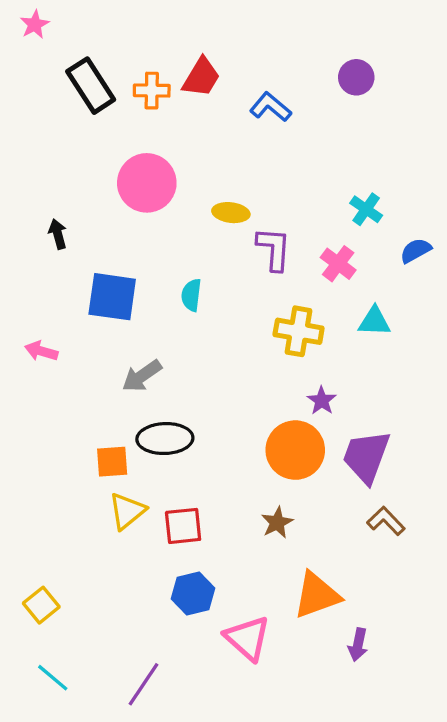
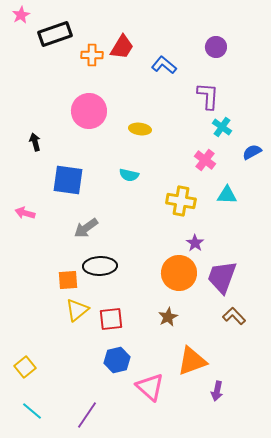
black rectangle: (91, 86) -> (55, 34), moved, turned -76
purple L-shape: (274, 249) -> (208, 96), moved
cyan semicircle: (191, 295) -> (129, 175), moved, turned -84

